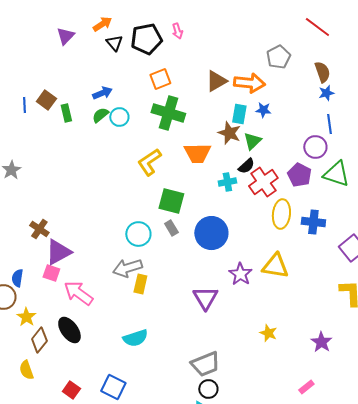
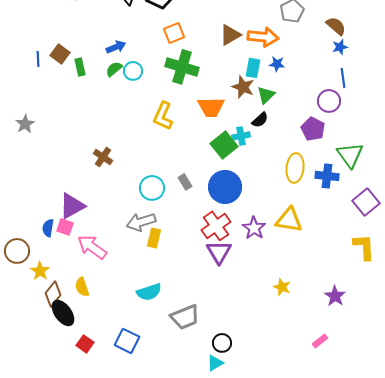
brown semicircle: (322, 72) -> (336, 26), turned -30
yellow L-shape: (149, 162) -> (163, 116), turned -32
green triangle: (336, 174) -> (350, 155), moved, turned 36
red cross: (263, 182) -> (216, 226), moved
green square: (171, 201) -> (224, 145), moved, turned 36
brown cross: (39, 229) -> (103, 157), moved
blue semicircle: (17, 278) -> (48, 228), moved
black ellipse: (69, 330) -> (63, 313), moved
gray trapezoid: (205, 364) -> (185, 317), moved
yellow semicircle: (26, 370) -> (82, 287), moved

